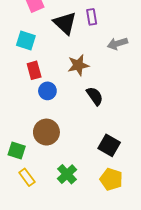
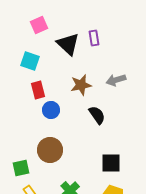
gray arrow: (117, 44) -> (116, 80), moved
black square: (109, 145) -> (111, 163), turned -30
green square: (17, 151) -> (21, 168), turned -30

